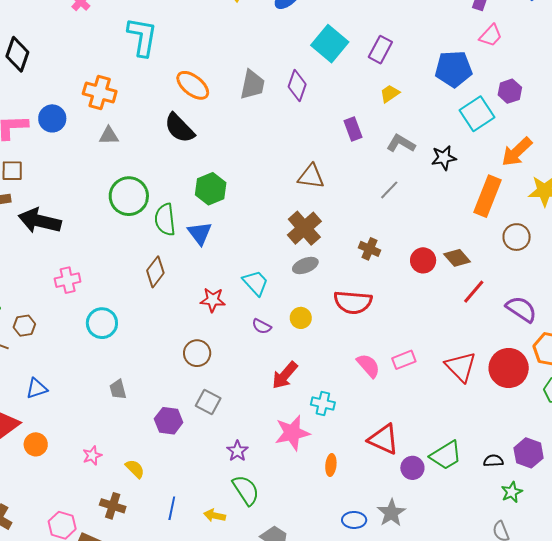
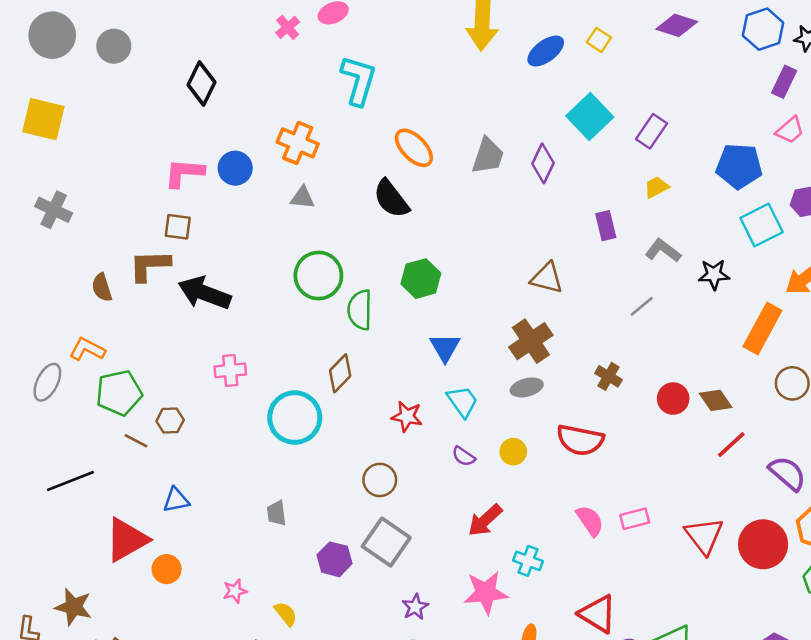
blue triangle: (200, 233) -> (445, 347), moved
cyan circle: (102, 323) -> (295, 418), moved, size x1.4
gray square: (208, 402) -> (386, 542), size x1.5

